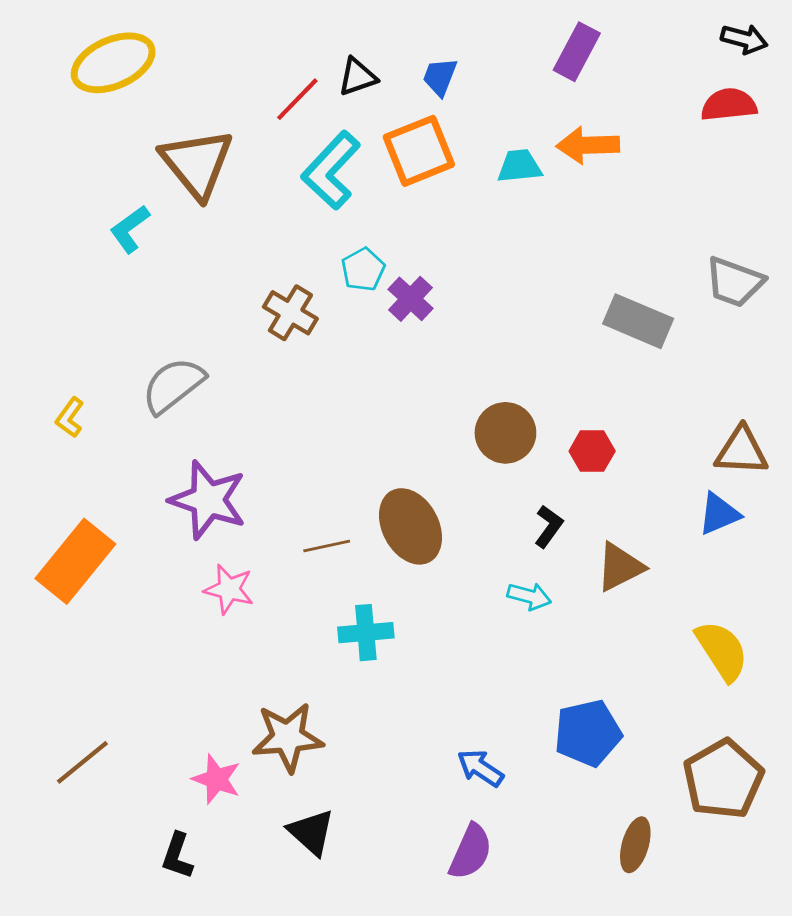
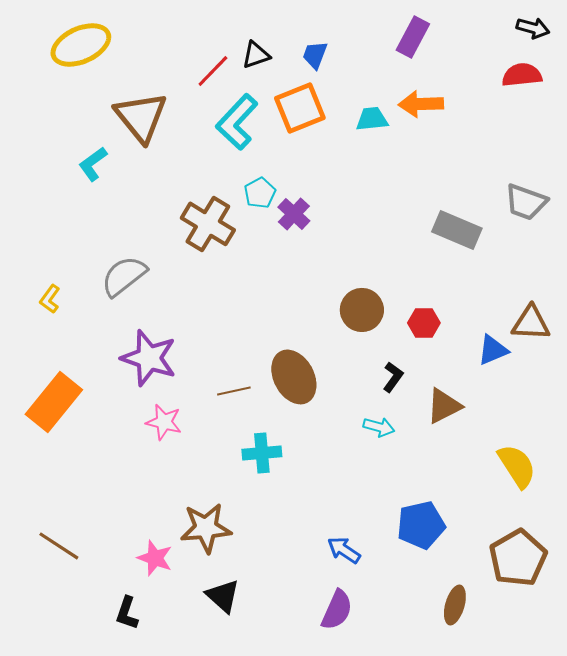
brown cross: (290, 313) -> (208, 224), size x1.4
blue triangle: (719, 514) -> (493, 350), moved
brown line: (82, 762) -> (59, 546), turned 72

